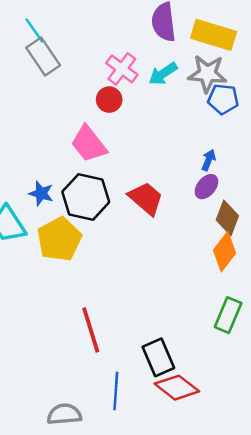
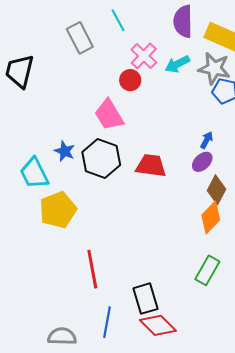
cyan line: (34, 30) -> (118, 20), moved
red trapezoid: (146, 198) -> (151, 166), turned -40
yellow pentagon: (59, 239) -> (58, 210), moved

